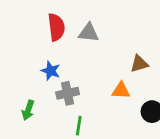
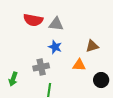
red semicircle: (56, 27) -> (33, 20), turned 108
blue star: (51, 71) -> (55, 47), moved

